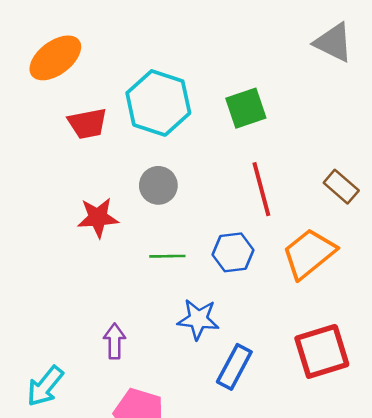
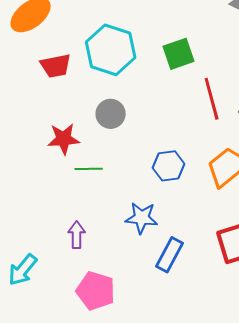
red line: (261, 189) -> (212, 99), moved
green line: (167, 256) -> (89, 169), moved

